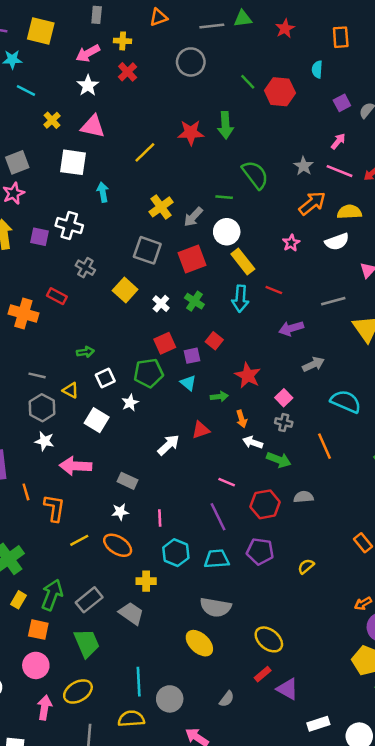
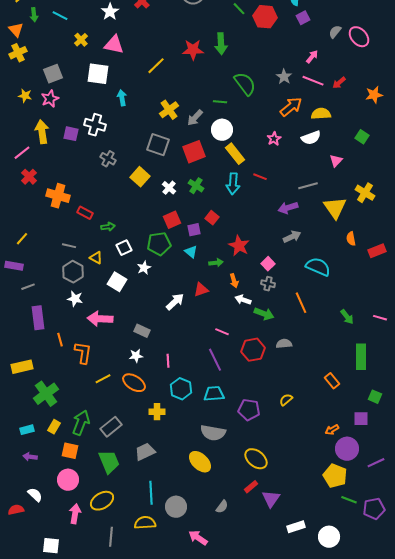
purple square: (342, 103) -> (303, 18), moved
red rectangle: (57, 296) -> (85, 213), moved
purple arrow: (291, 328) -> (288, 208), moved
purple pentagon: (260, 551) -> (249, 410), moved
gray trapezoid: (131, 613) -> (145, 452), moved, turned -60
purple triangle: (287, 689) -> (271, 499), turned 36

